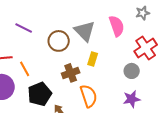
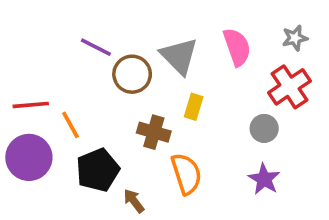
gray star: (143, 13) -> (295, 38), moved
purple line: (24, 28) -> (96, 47), moved
brown cross: (71, 73) -> (154, 132), turned 36
purple star: (132, 99) -> (264, 179), turned -30

